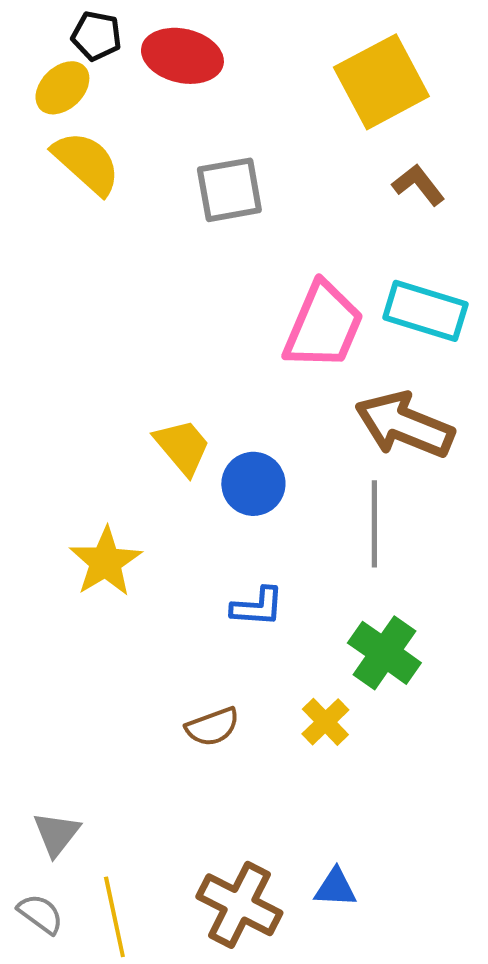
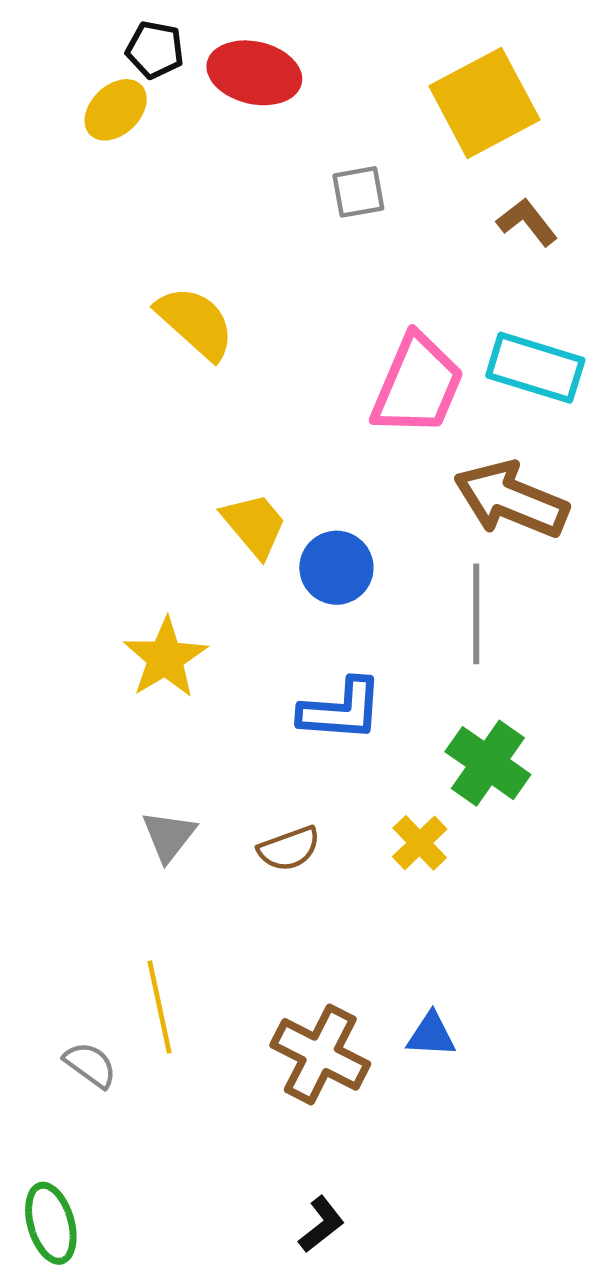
yellow semicircle: (86, 163) -> (195, 323), moved
gray square: (229, 190) -> (358, 192), moved, size x0.7
blue L-shape: (257, 607) -> (341, 710), size x1.4
gray triangle: (56, 834) -> (169, 836), moved
yellow line: (114, 917) -> (160, 1007), moved

